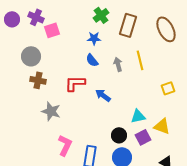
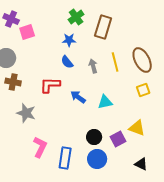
brown ellipse: (166, 29) -> (142, 60), moved
cyan triangle: (138, 116) -> (105, 102), moved

